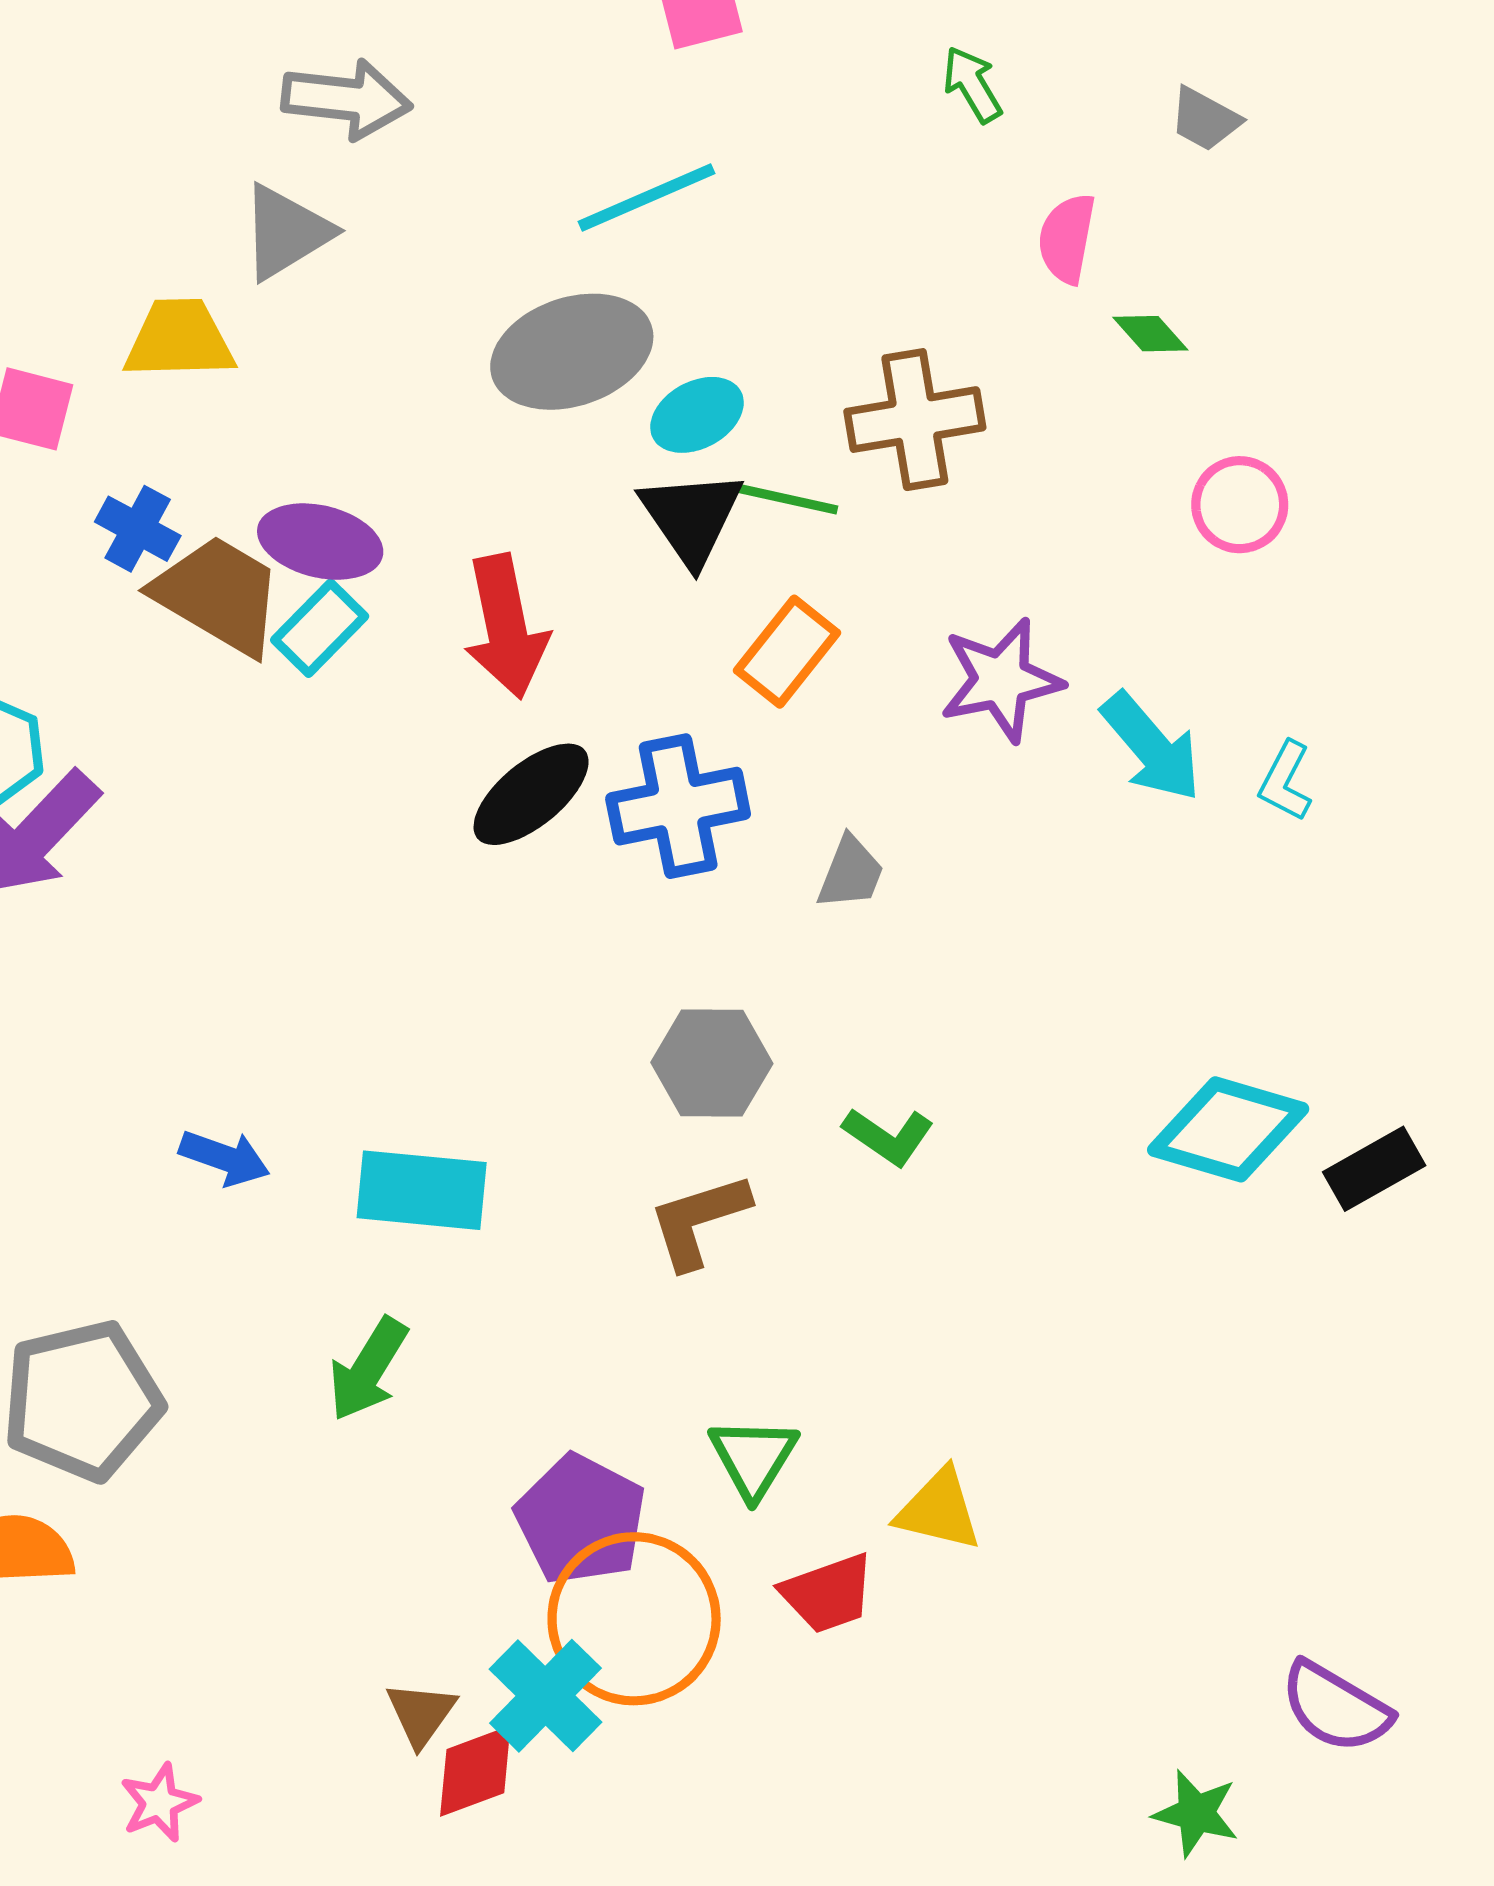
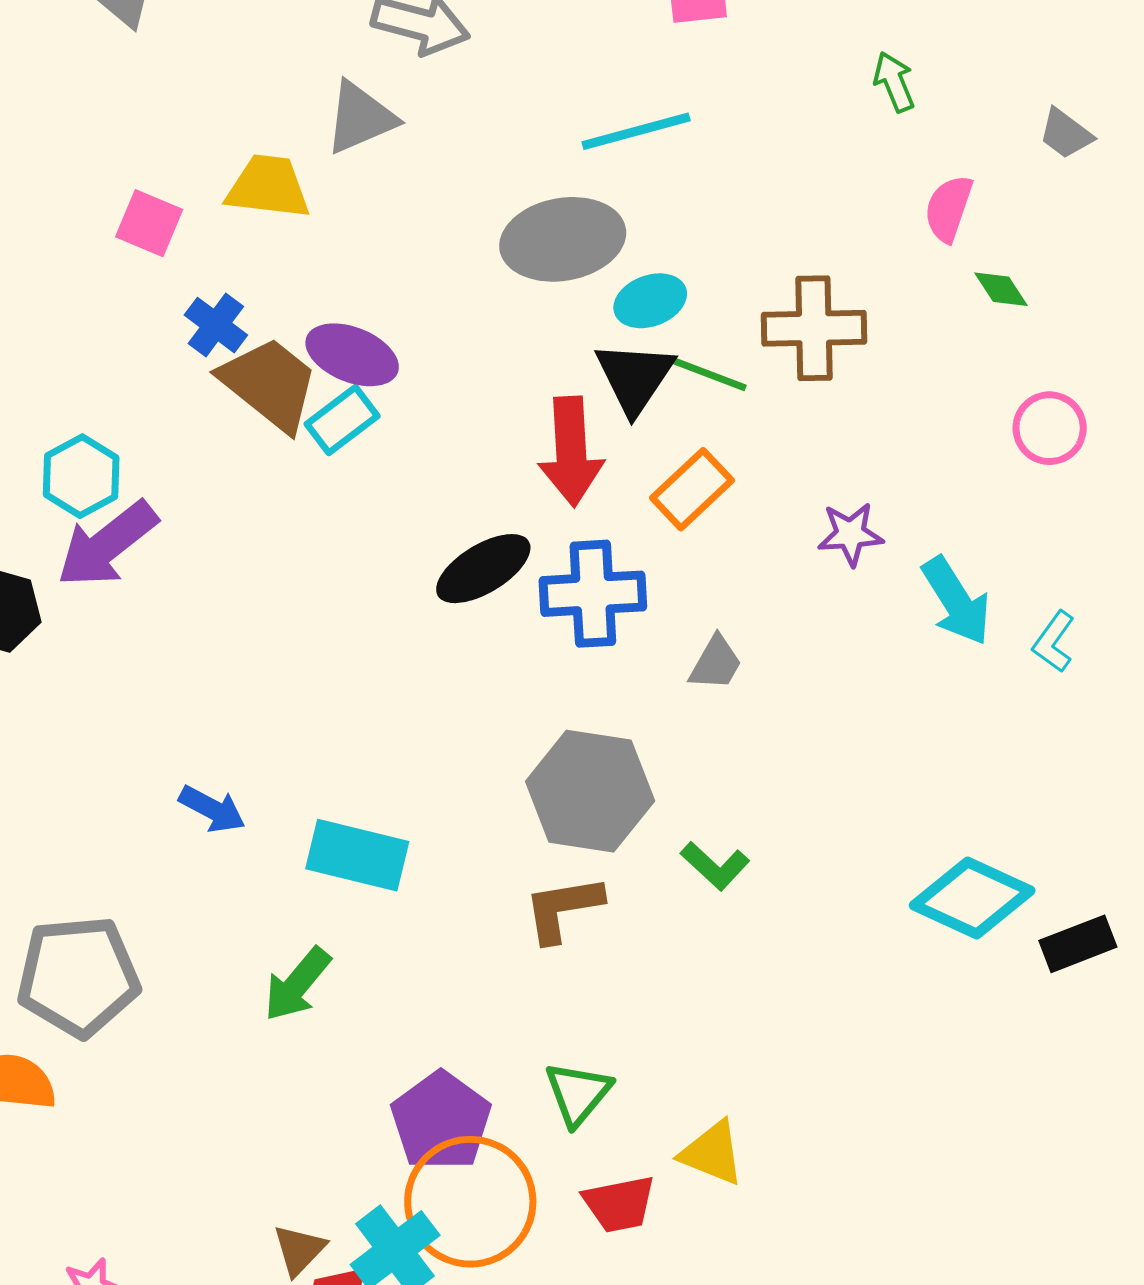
red arrow: (506, 627) -> (571, 451), moved
purple star: (1001, 680) -> (850, 534), size x0.7
gray hexagon: (712, 1063) -> (590, 791), size x1.4

